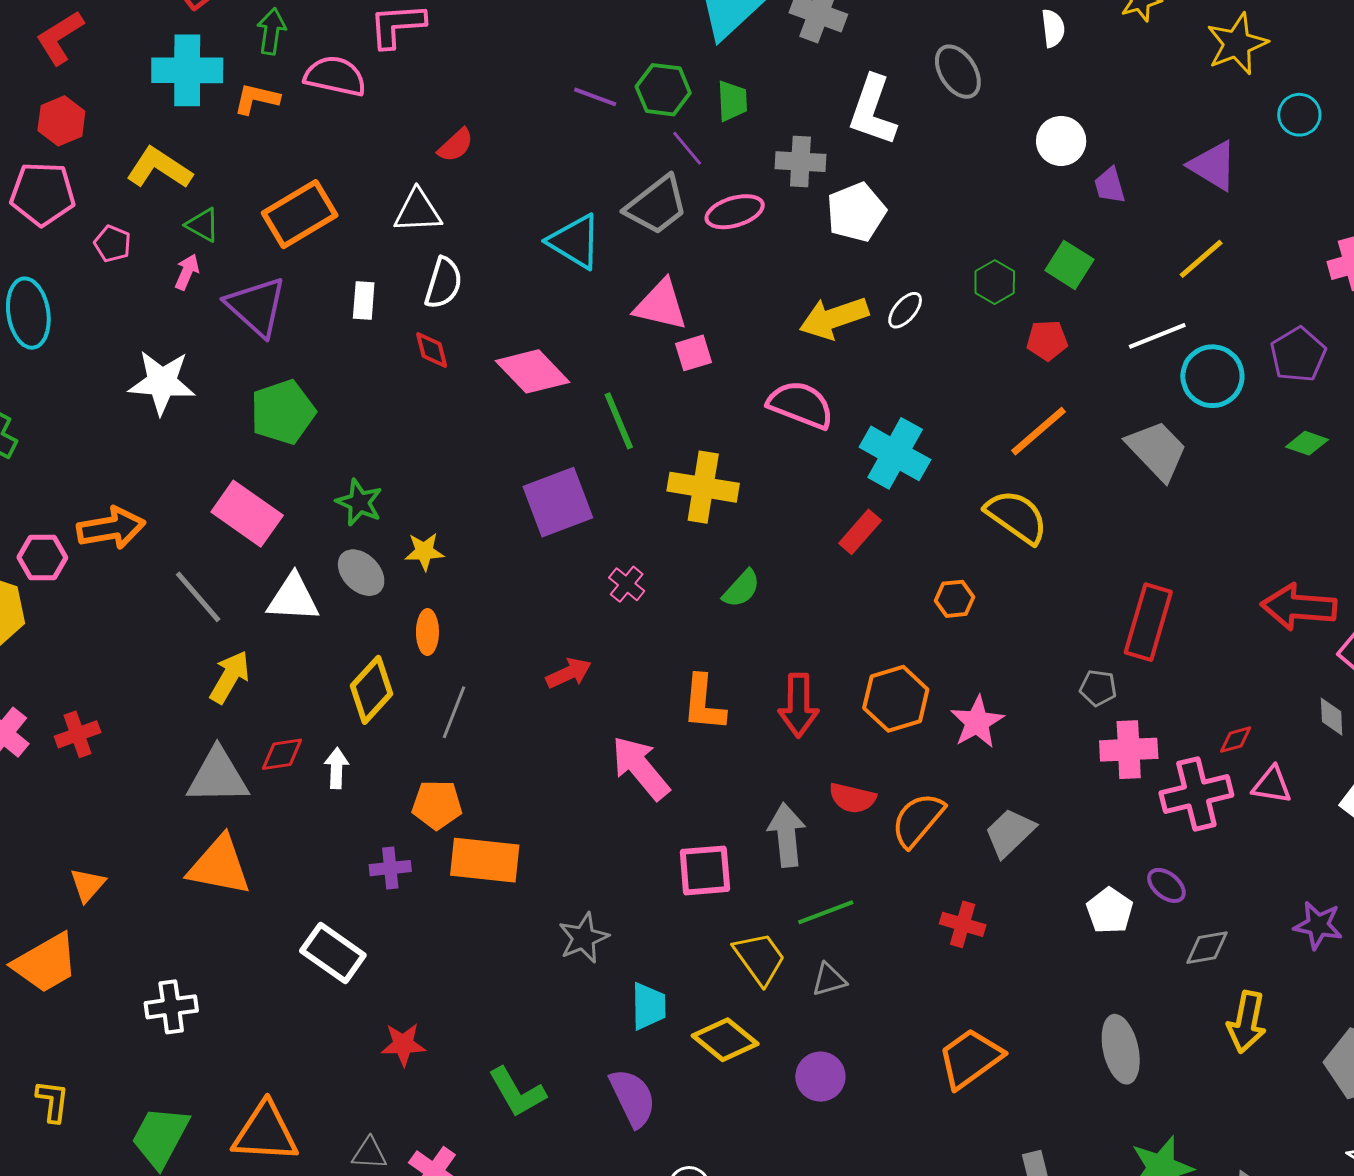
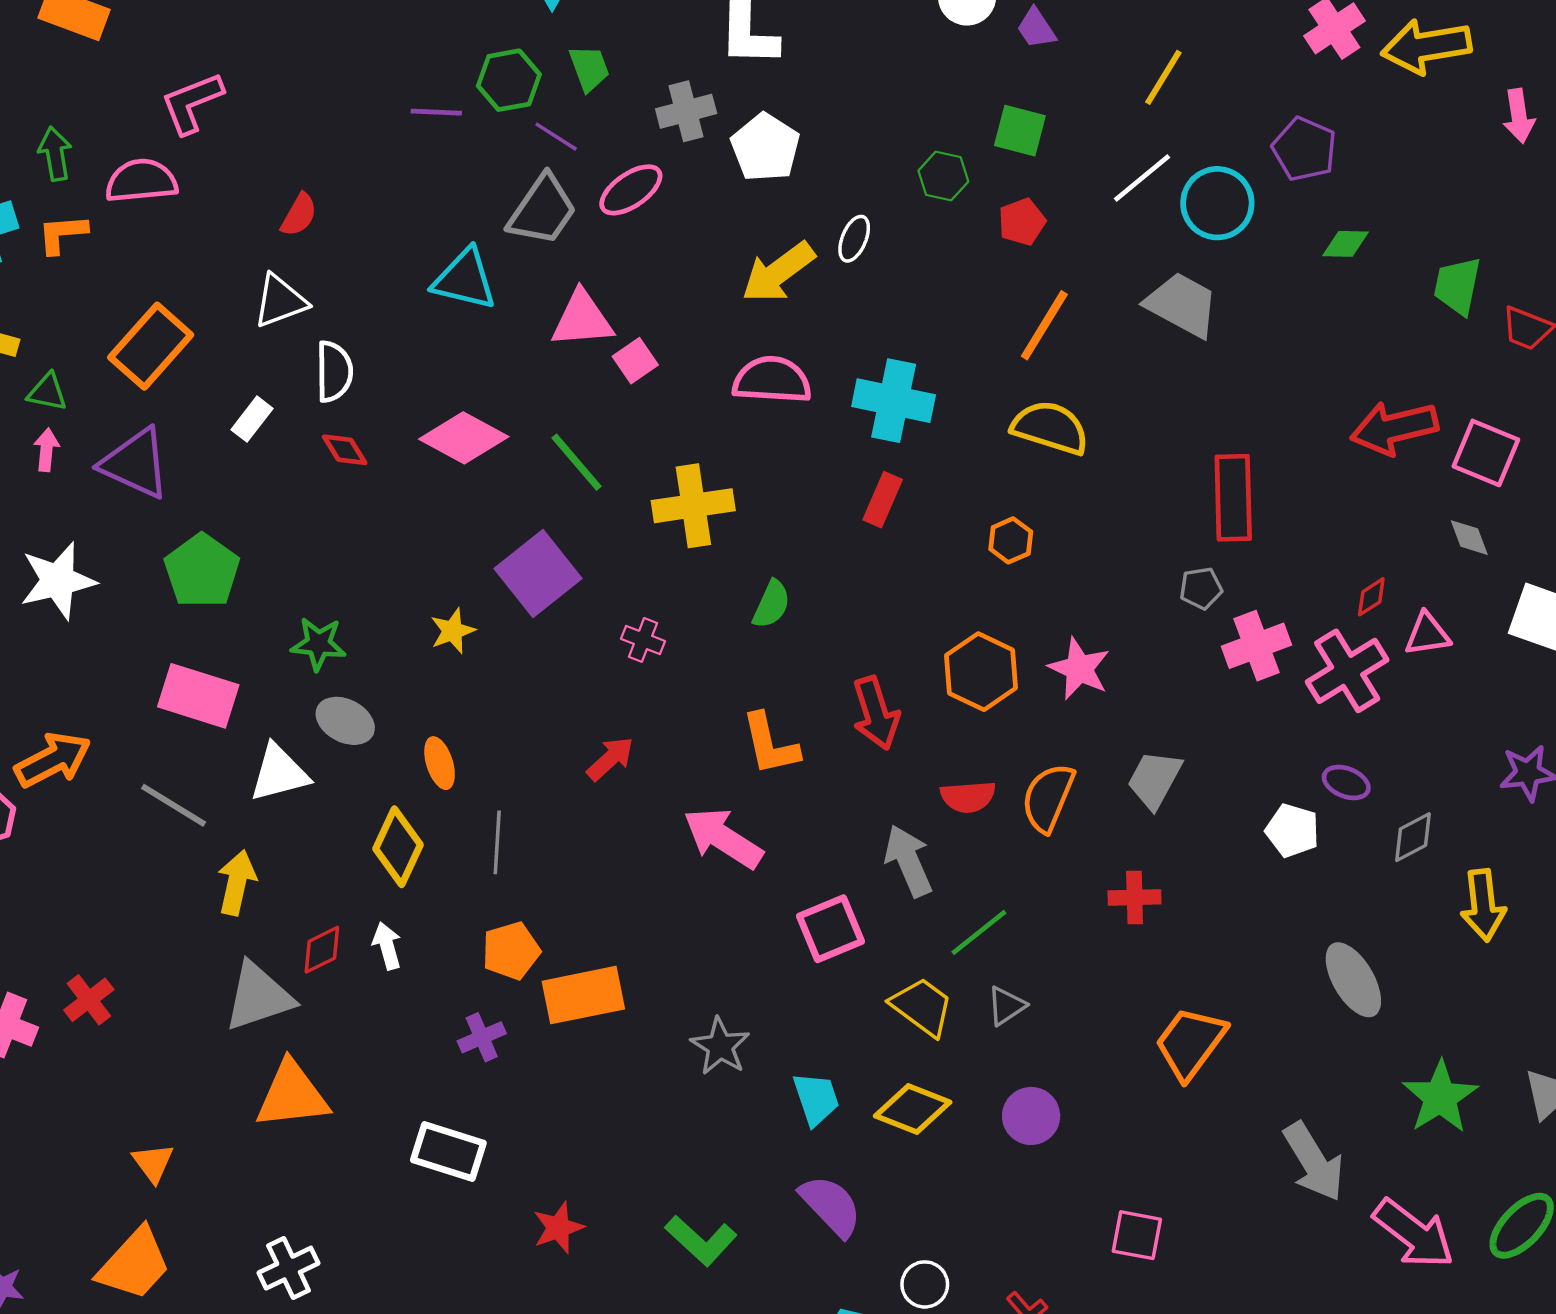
white rectangle: (364, 301) -> (252, 419), turned 51
yellow star: (424, 551) -> (453, 631), moved

